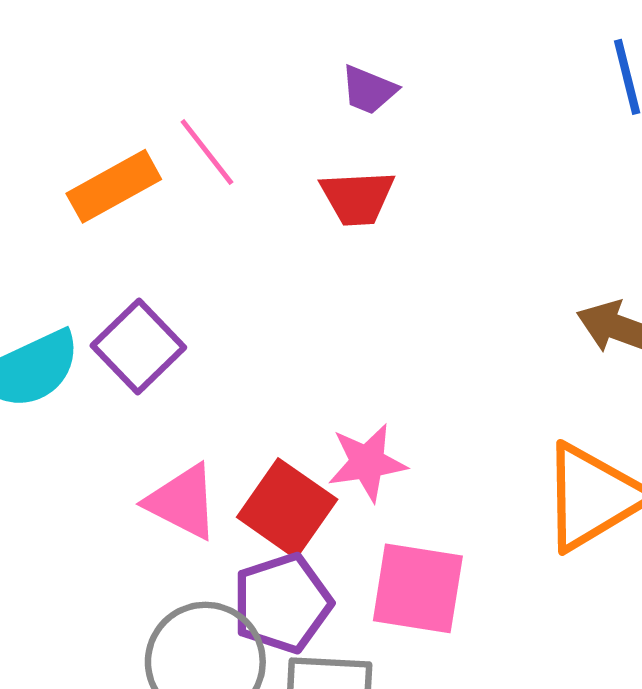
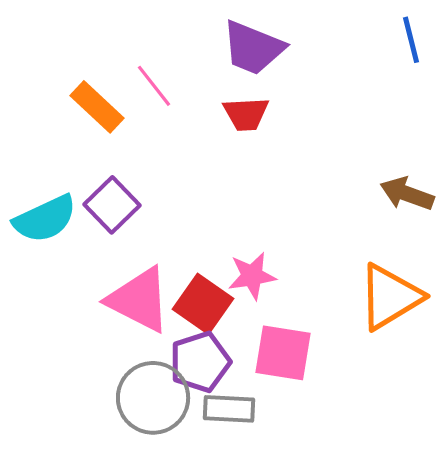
purple trapezoid: (369, 90) -> (253, 48), size x1.8
orange rectangle: (114, 186) -> (97, 107), turned 72
pink triangle: (182, 502) -> (139, 300), size x1.4

